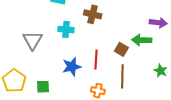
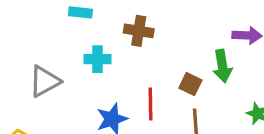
gray triangle: (33, 40) -> (45, 81), turned 35
green arrow: (142, 40) -> (222, 66), turned -96

